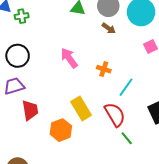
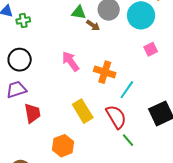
brown arrow: (109, 28) -> (93, 25), moved
orange cross: (104, 69) -> (105, 72), size x1.5
orange hexagon: (61, 130) -> (63, 146), moved

